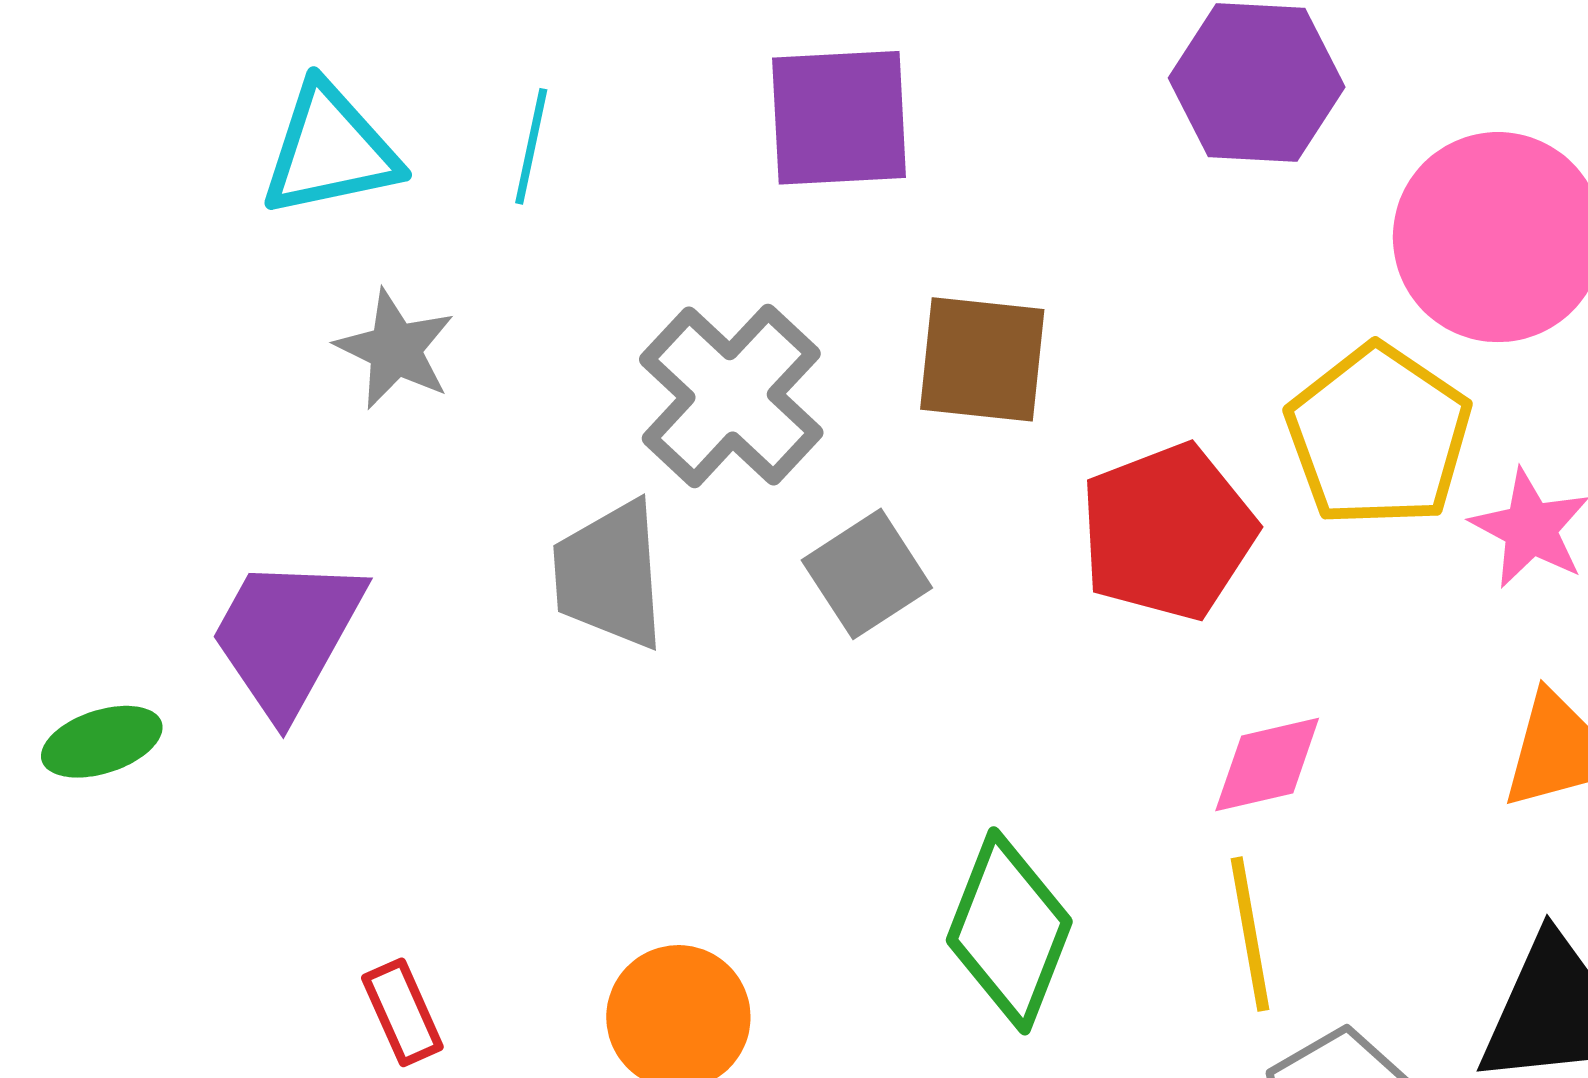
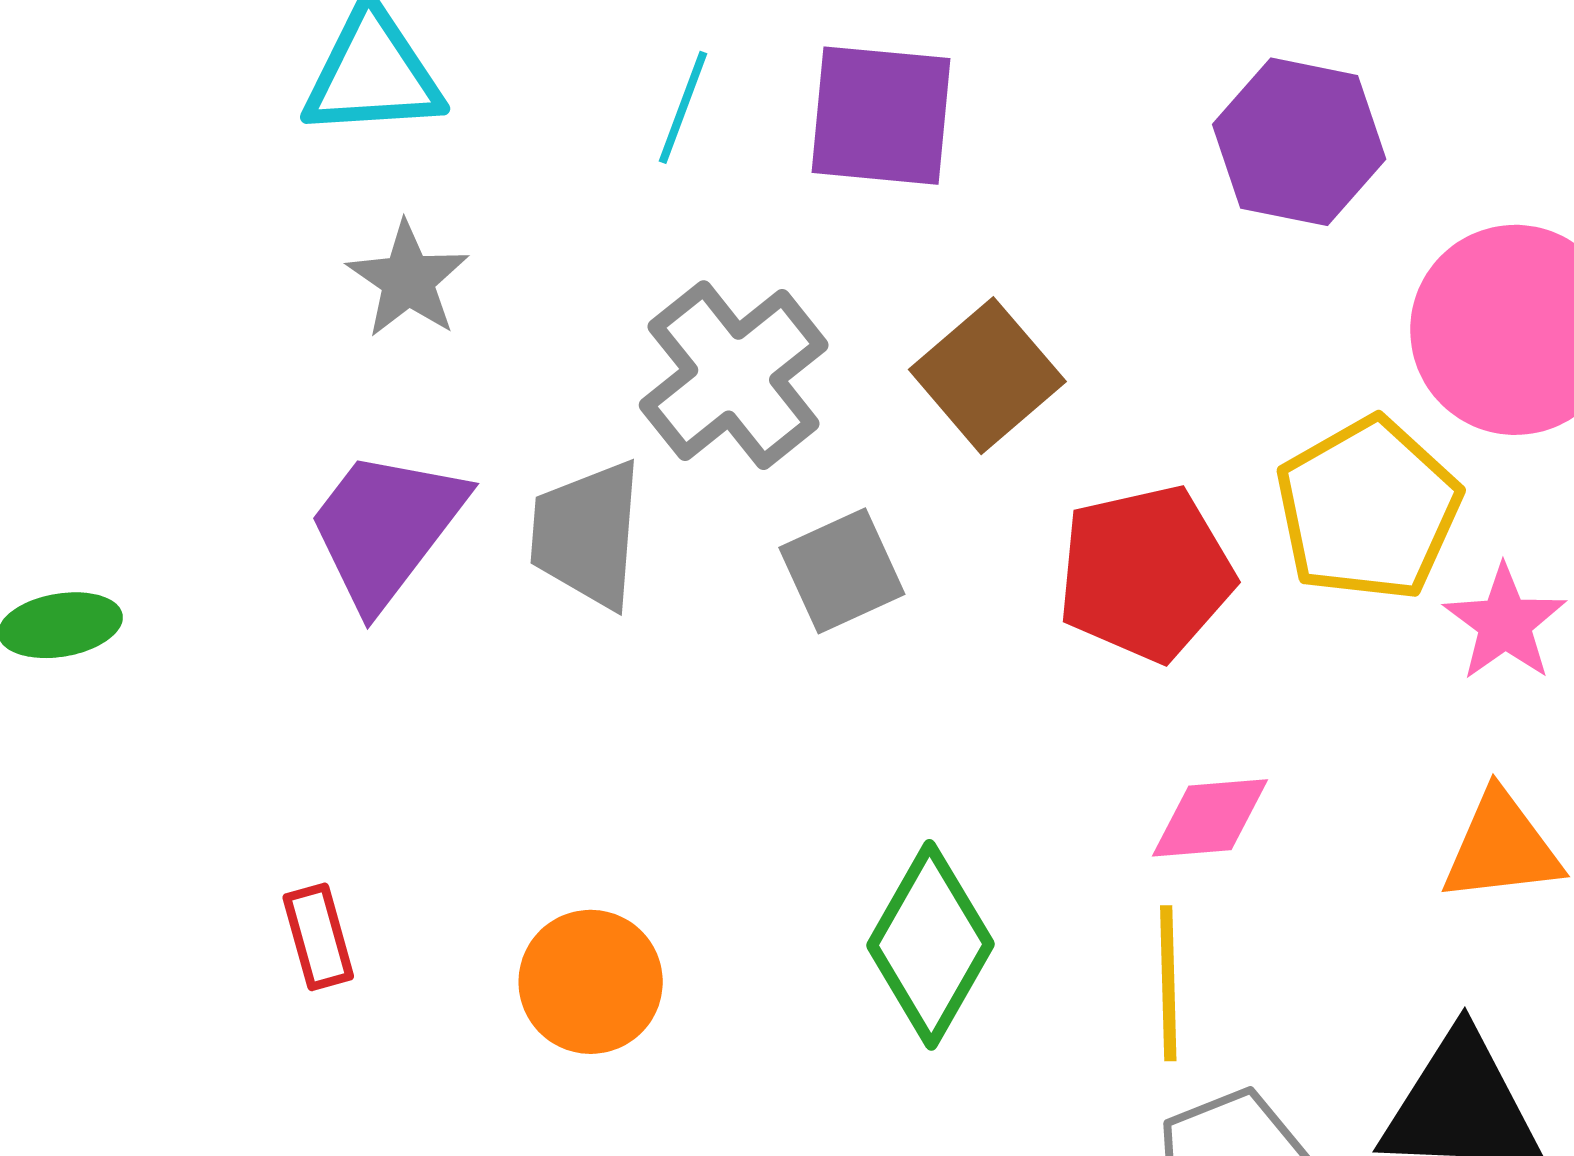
cyan line: (531, 146) -> (683, 107), moved
brown square: (982, 359) -> (987, 376), turned 35
purple trapezoid: (287, 636) -> (386, 528), moved

